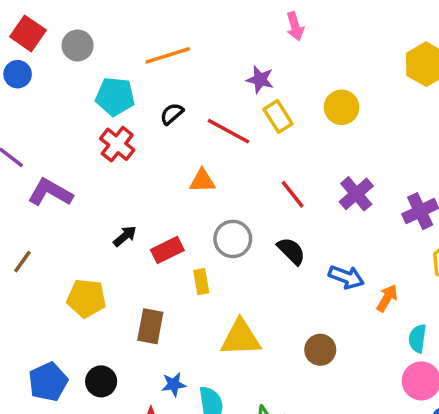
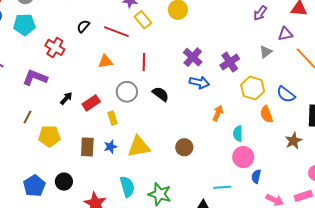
cyan pentagon: (115, 96) -> (24, 25), moved
purple L-shape: (50, 192) -> (35, 78), moved
red line: (293, 194) -> (144, 62), moved, turned 48
brown line: (22, 262) -> (27, 117), moved
blue arrow: (346, 277) -> (199, 82), moved
blue star: (174, 384) -> (110, 147), moved

